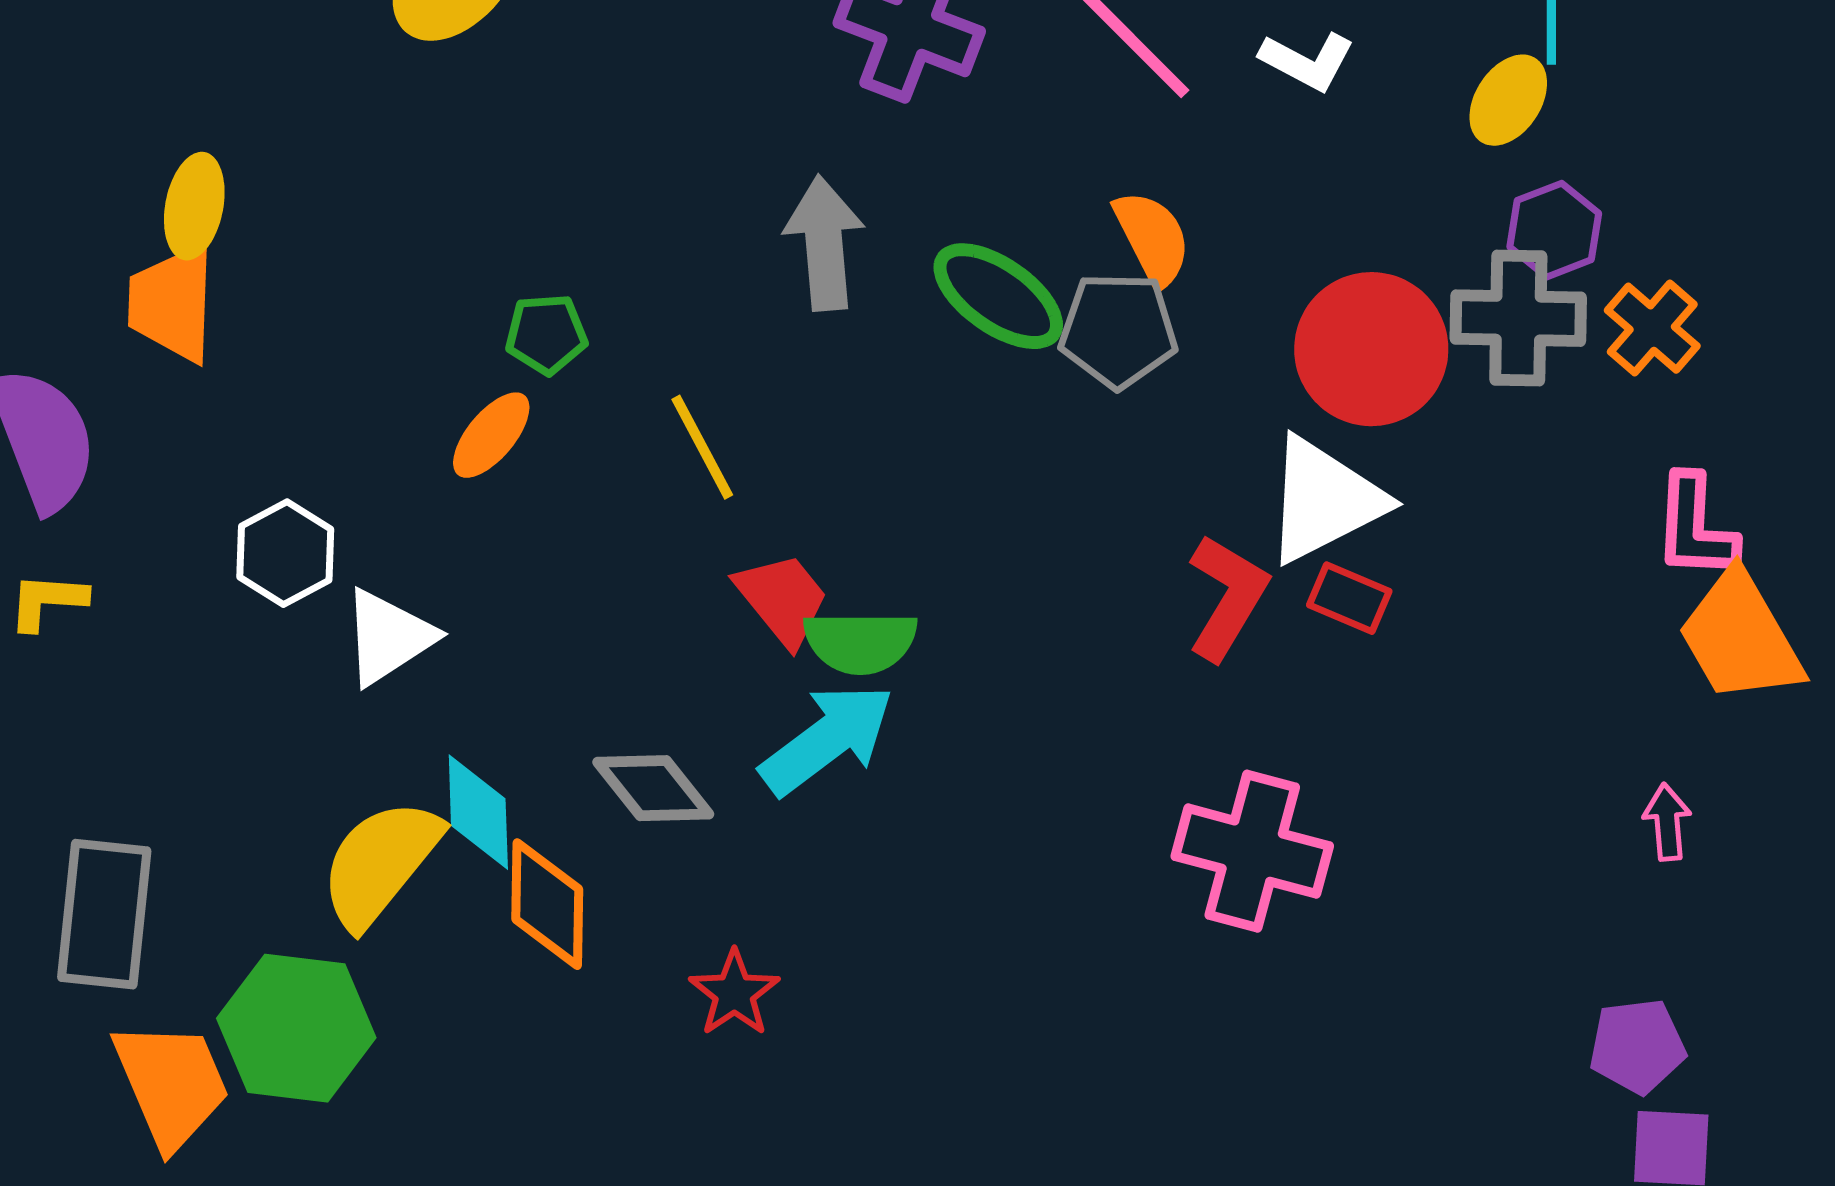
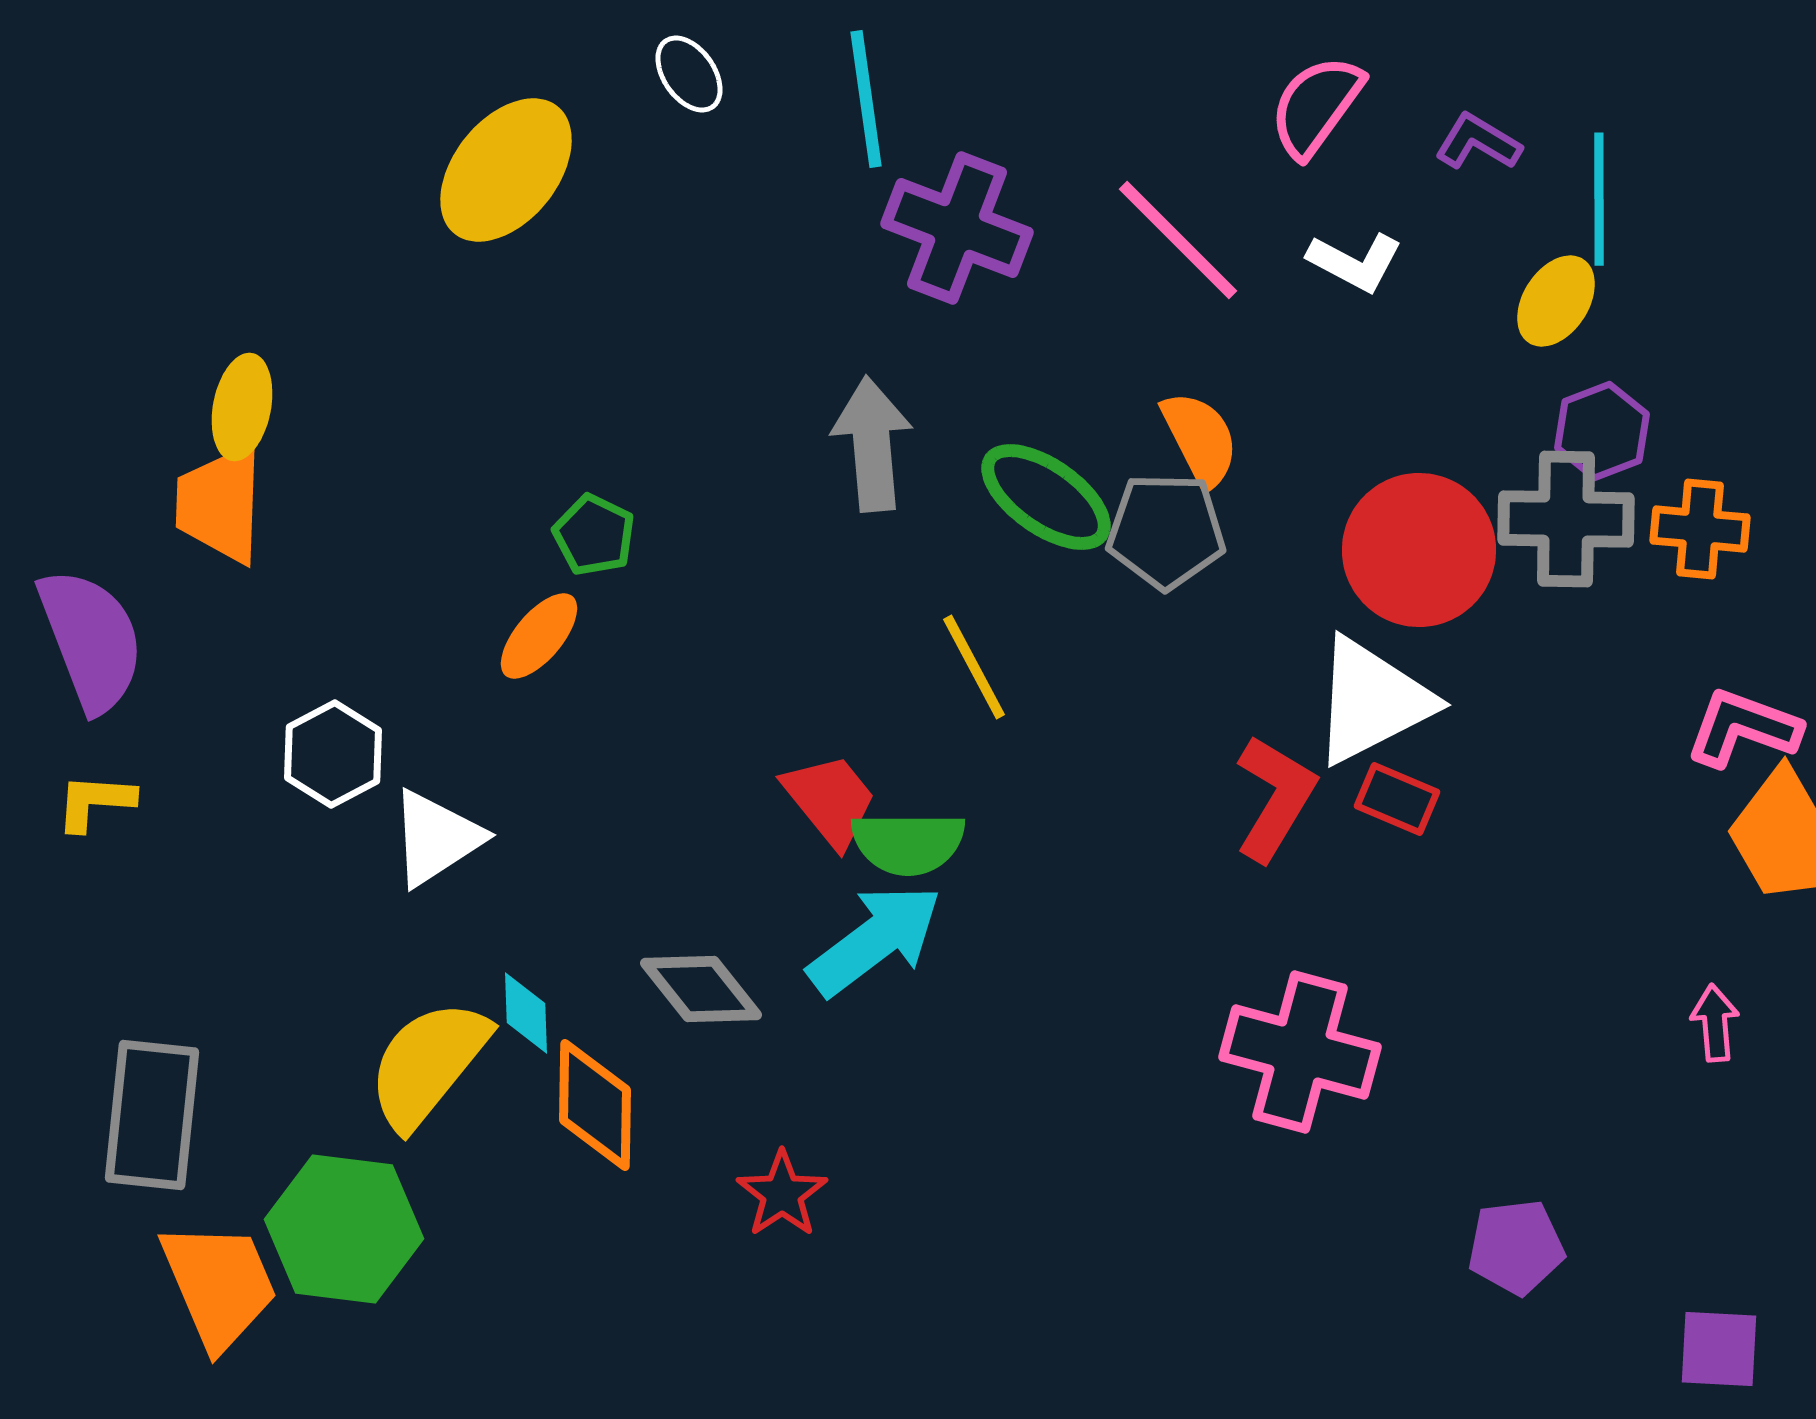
orange cross: (1652, 328) -> (1700, 529), turned -36
green pentagon: (546, 334) -> (594, 535), turned 30
yellow line: (702, 447) -> (974, 667), moved
pink L-shape: (1695, 527) -> (1743, 728), turned 107
cyan diamond: (478, 812) -> (526, 1013), size x0.7
purple pentagon: (1637, 1046) -> (1516, 1247), moved

